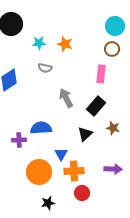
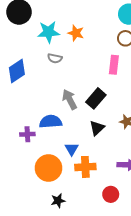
cyan star: (39, 43) -> (48, 32), size x1.5
gray arrow: (66, 98) -> (70, 99), moved
black rectangle: (96, 106) -> (96, 98), moved
red circle: (82, 193) -> (111, 194), moved

